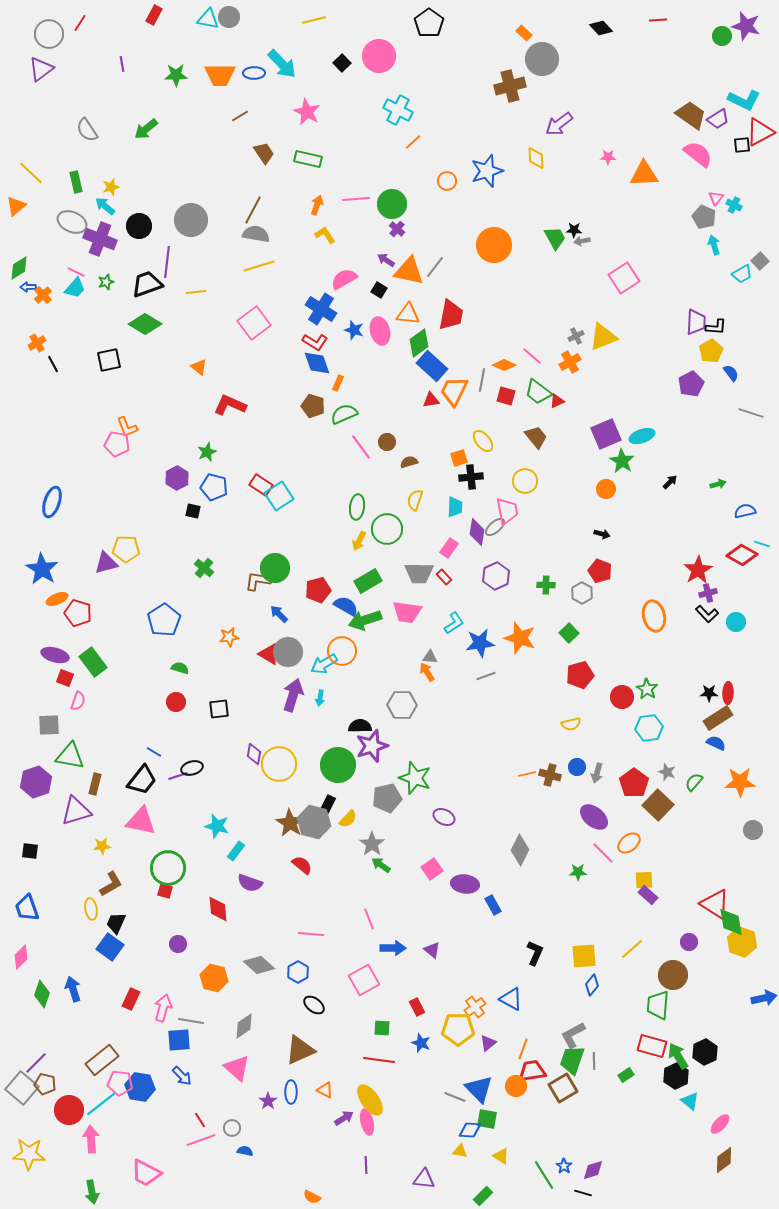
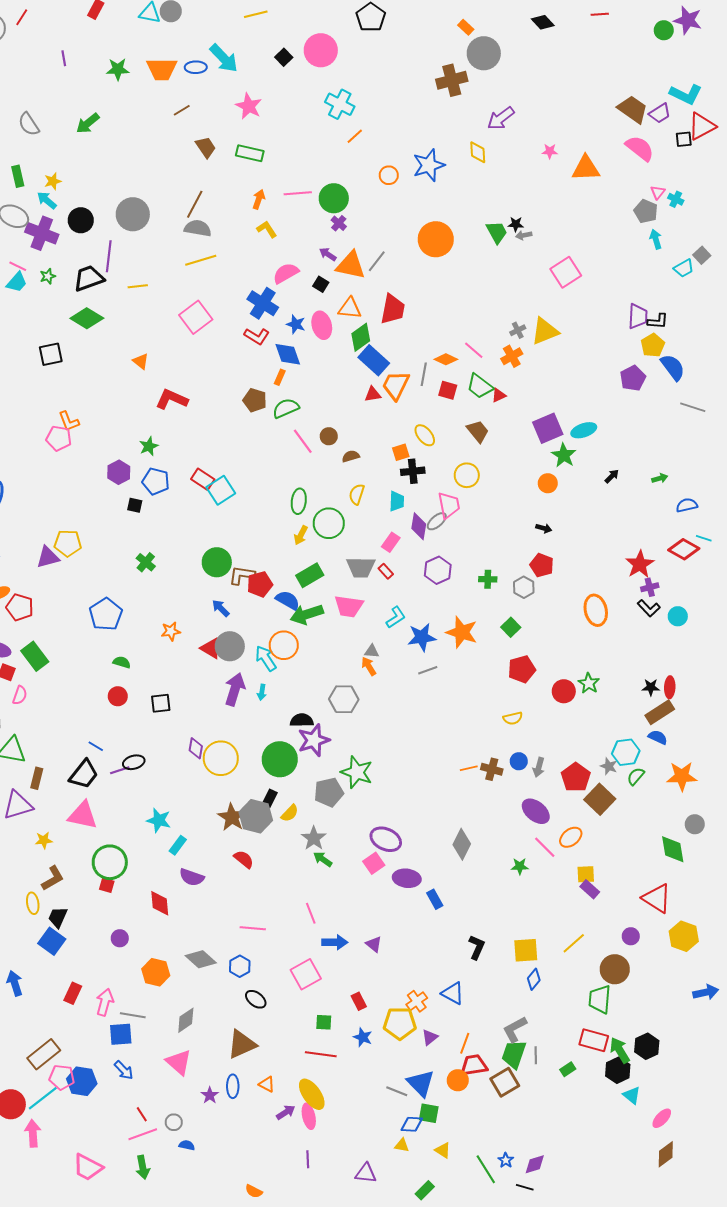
blue diamond: (317, 363) -> (288, 354), moved
blue semicircle: (731, 373) -> (673, 367), size x1.6
brown L-shape: (258, 581) -> (242, 575), moved
cyan arrow: (324, 664) -> (266, 658), turned 88
cyan hexagon: (649, 728) -> (626, 752), moved
purple ellipse: (444, 817) -> (386, 839), moved, size x1.4
green diamond: (731, 922) -> (673, 849), moved
green arrow: (92, 1192) -> (143, 1167), moved

